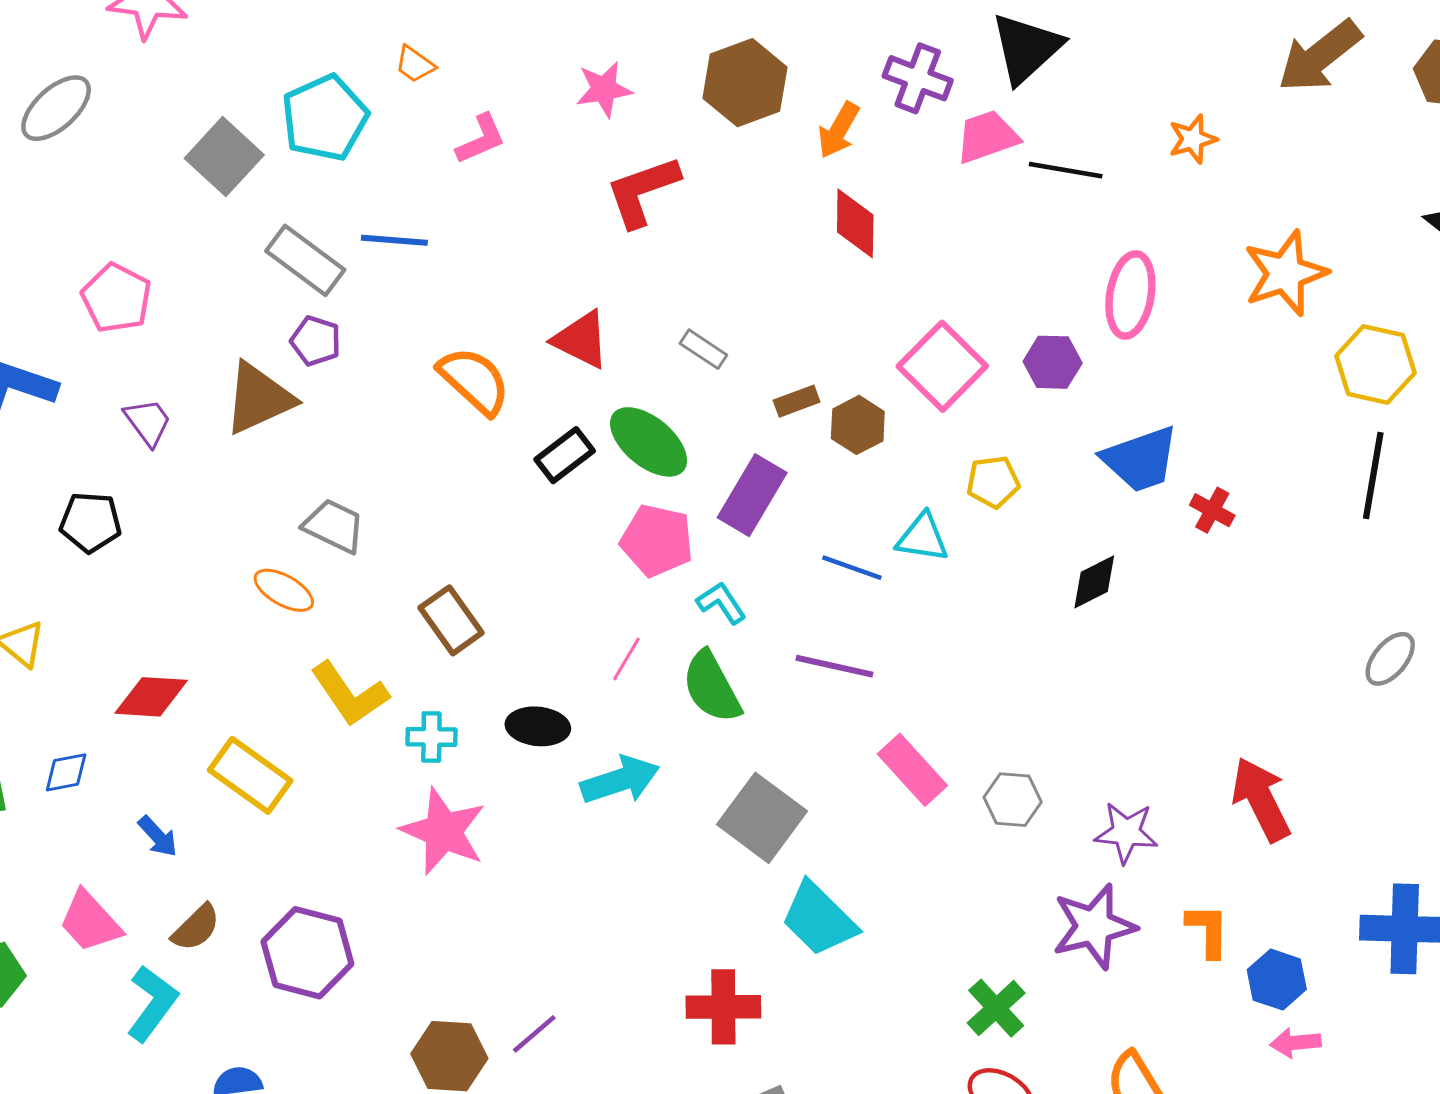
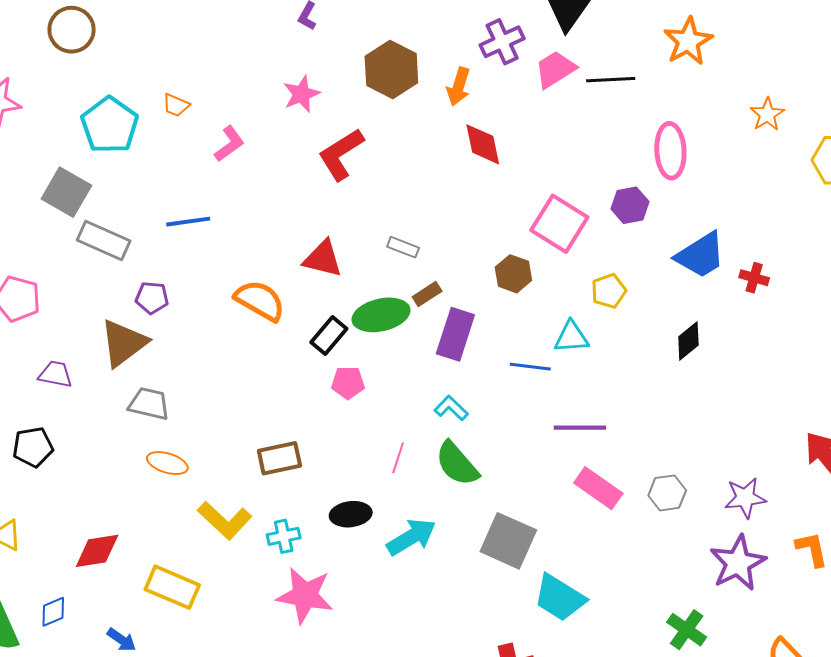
purple cross: (918, 78) -> (502, 42), turned -33
cyan pentagon: (325, 118) -> (110, 125), moved
orange star: (1193, 139) -> (688, 41), size x1.5
gray rectangle: (305, 260) -> (104, 240), moved
orange star: (1285, 273) -> (767, 114), size x0.6
brown rectangle: (797, 401) -> (427, 294), moved
purple trapezoid: (148, 422) -> (55, 374), turned -30
green ellipse: (649, 442) -> (381, 315), turned -40
gray trapezoid: (334, 526) -> (149, 404), moved
pink pentagon: (657, 540) -> (348, 383), moved, size x0.7
brown rectangle: (451, 620) -> (279, 458), turned -54
purple line: (834, 666) -> (580, 428), moved

